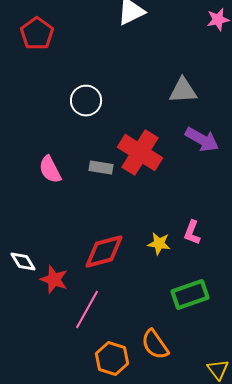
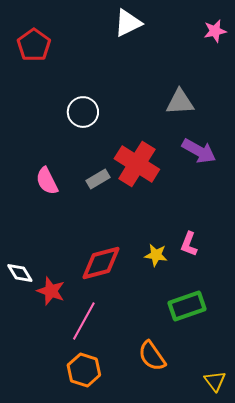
gray rectangle: (101, 168) -> (98, 179), turned -40
orange hexagon: (112, 358) -> (84, 370), moved

